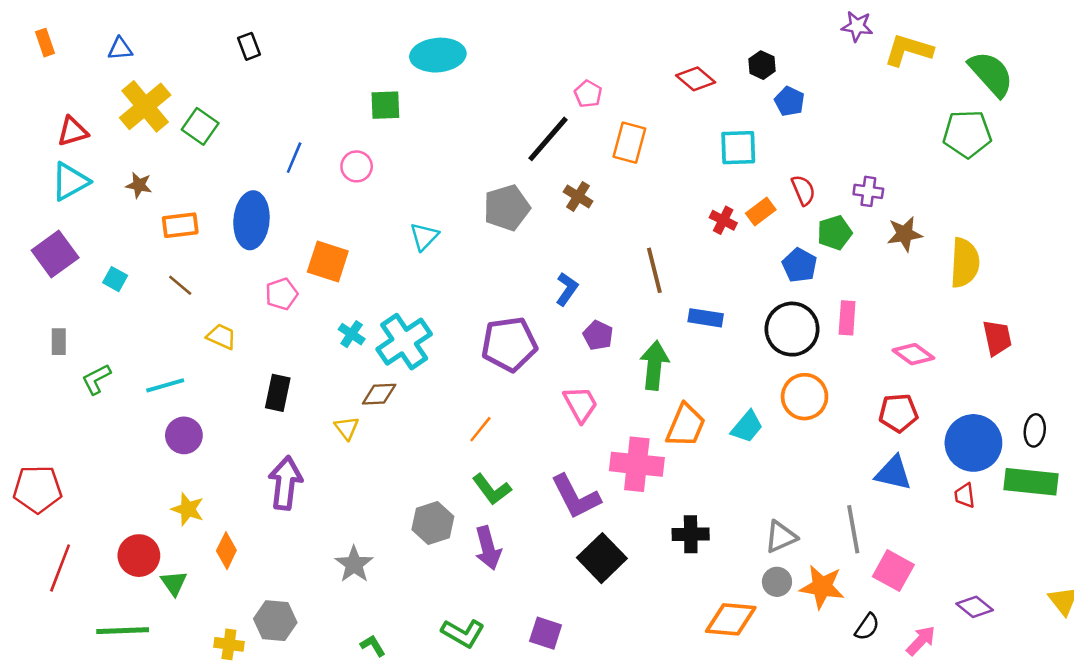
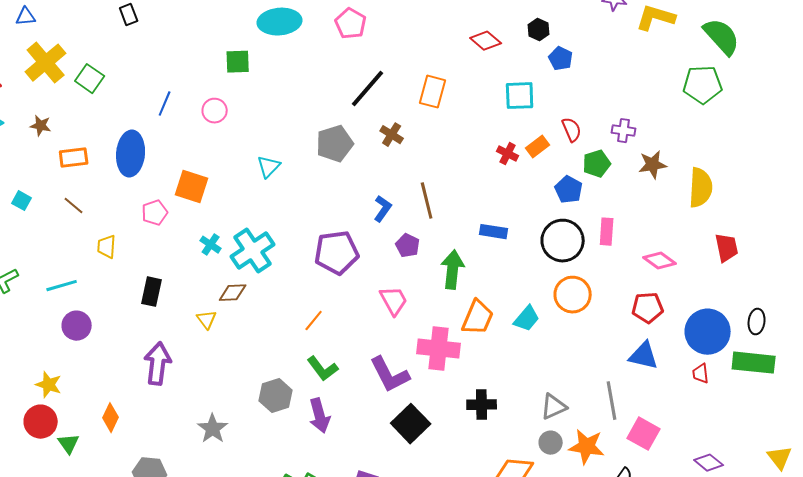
pink pentagon: (588, 94) -> (351, 24), moved, size x1.4
brown line: (654, 270) -> (427, 201), moved
yellow trapezoid: (221, 337) -> (107, 247), turned -110
yellow star: (188, 509) -> (49, 385), moved

